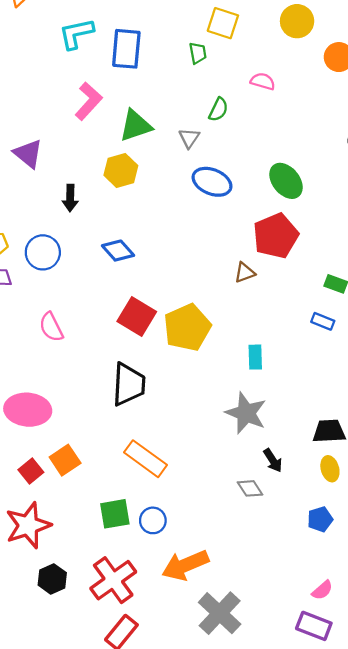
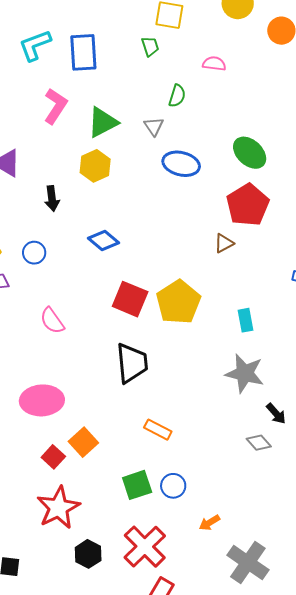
blue circle: (43, 252) -> (34, 253), size x0.7
orange rectangle: (145, 459) -> (158, 430), size x0.7
orange arrow: (185, 565) -> (209, 523), size x0.5

